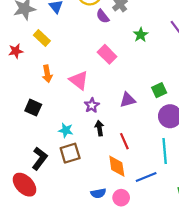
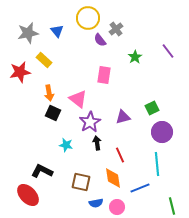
red star: (16, 51) -> (20, 72), size x1.5
pink rectangle: (107, 54) -> (104, 75), turned 54
purple star: (92, 105) -> (90, 122), size x1.5
black square: (33, 108) -> (53, 113), moved
brown square: (70, 153) -> (81, 182), moved, turned 30
black L-shape: (40, 159) -> (42, 171), turned -100

